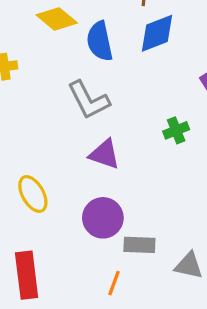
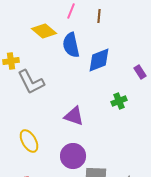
blue diamond: (157, 33) -> (99, 60), moved
gray L-shape: (89, 100) -> (31, 82), moved

